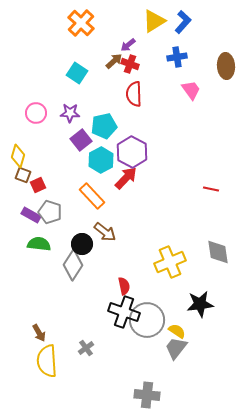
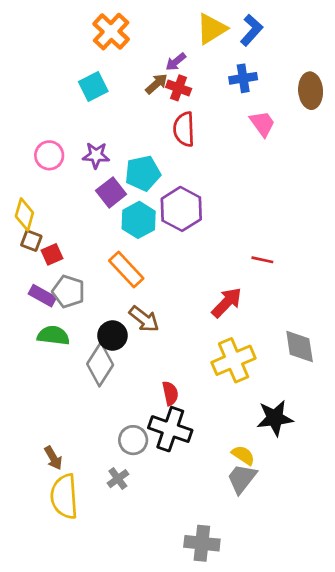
cyan square: (77, 73) -> (93, 87), moved, turned 30
red arrow: (126, 178) -> (227, 303), moved
red line: (211, 189) -> (262, 260), moved
gray circle: (147, 320) -> (133, 440), moved, size x0.6

